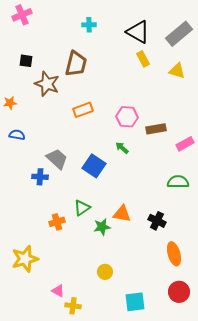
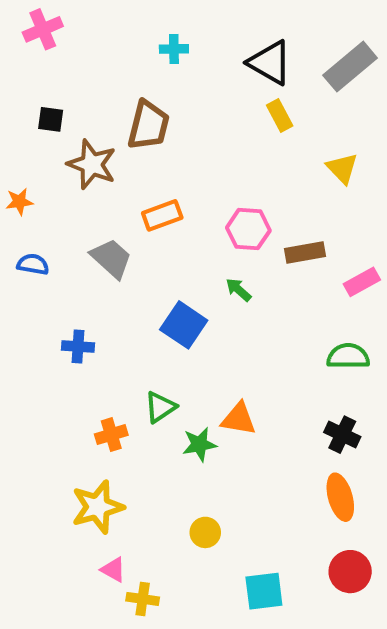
yellow triangle: (177, 71) -> (342, 168), moved, turned 30
gray trapezoid: (57, 159) -> (111, 258), moved
black cross: (157, 221) -> (342, 435), moved
yellow star: (25, 259) -> (98, 507), moved

